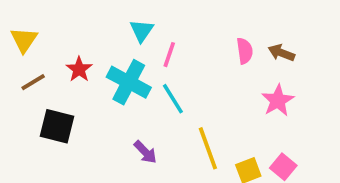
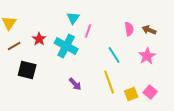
cyan line: (173, 99) -> (114, 55), moved

